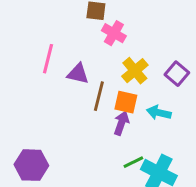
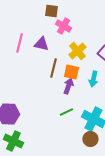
purple triangle: (78, 74) -> (41, 44), moved
cyan arrow: (159, 113) -> (93, 79), turned -91
green line: (133, 162) -> (66, 112), moved

